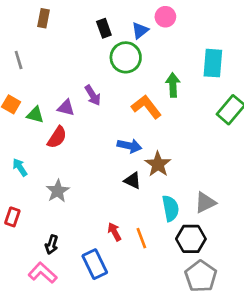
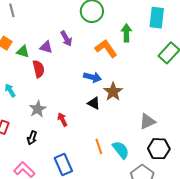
red semicircle: (57, 137) -> (39, 69), turned -48
cyan semicircle: (170, 208) -> (121, 150), moved, turned -30
red arrow: (114, 232) -> (62, 120), moved
black hexagon: (191, 239) -> (159, 149), moved
black arrow: (52, 245) -> (32, 138), moved

